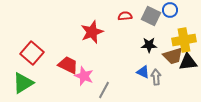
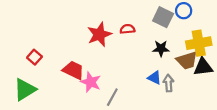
red semicircle: (125, 16) -> (127, 29), moved
red square: (32, 53) -> (34, 57), size x0.6

